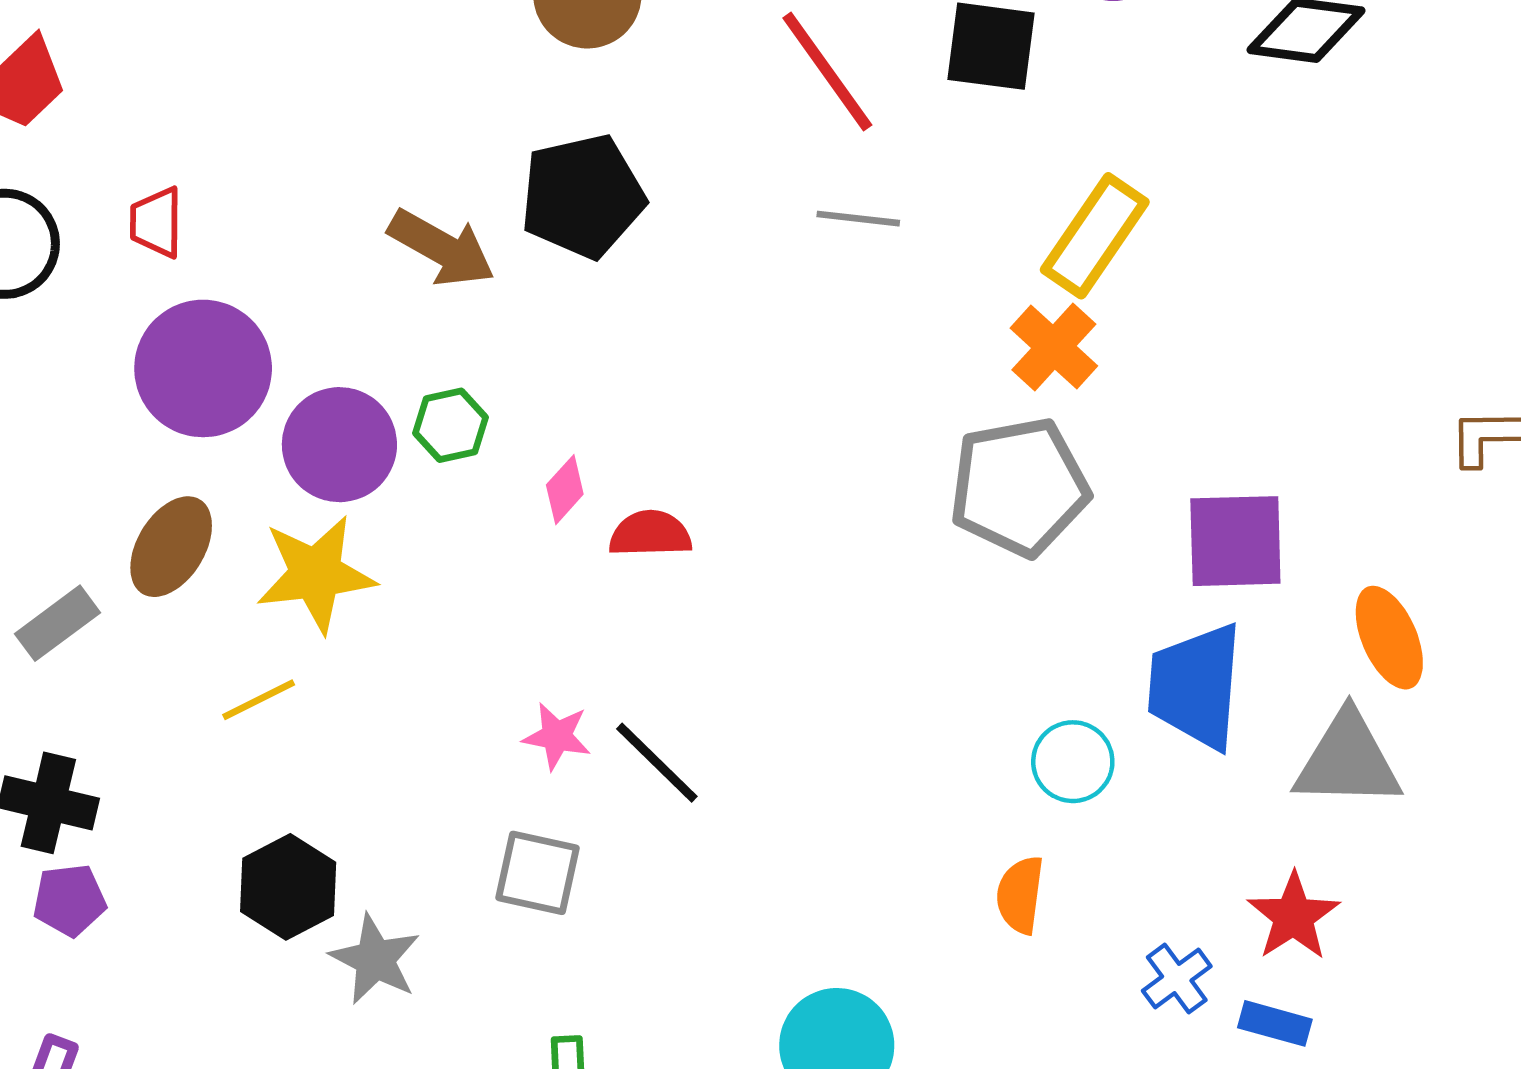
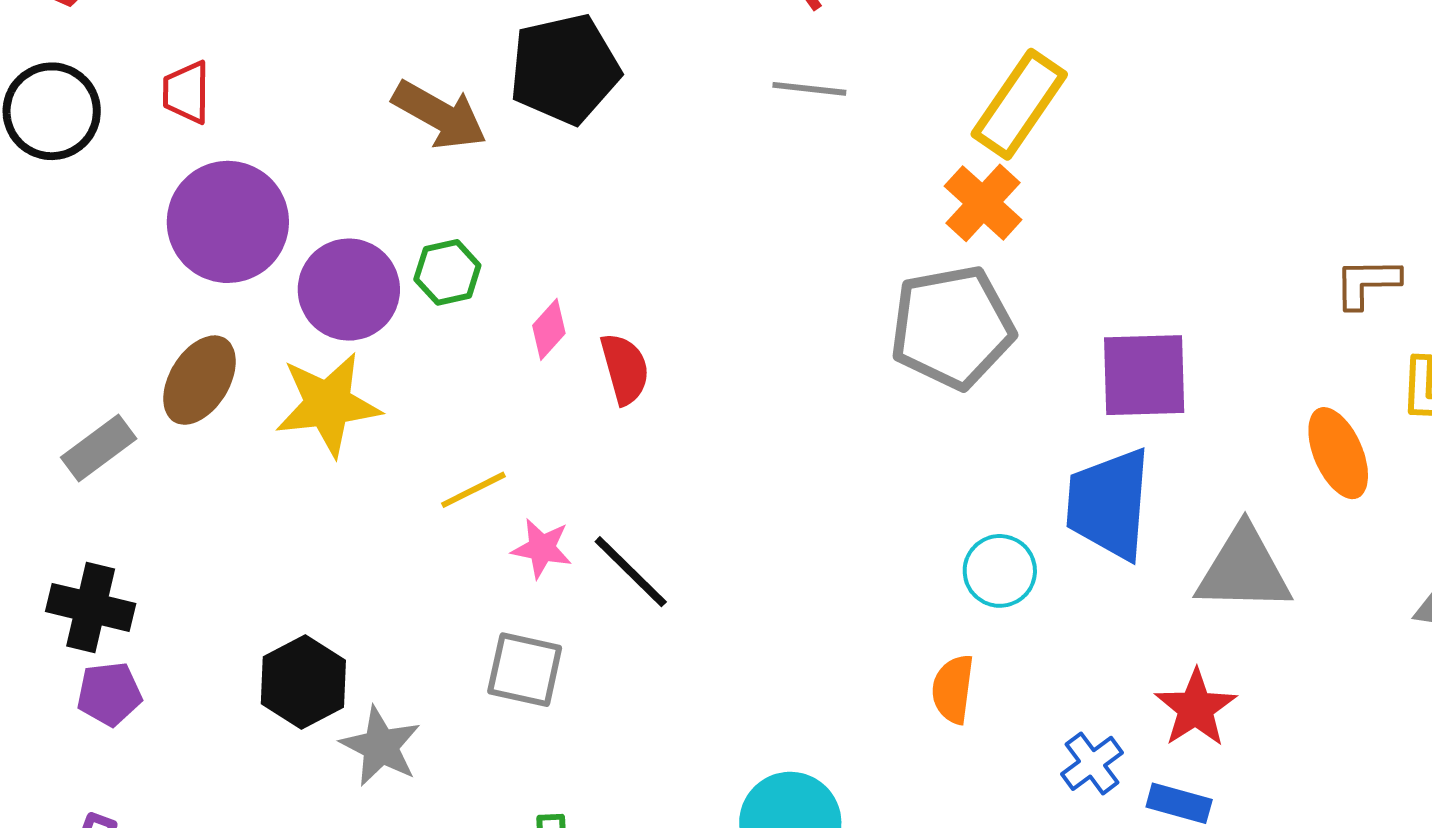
red semicircle: (650, 534) -> (625, 369), turned 76
orange ellipse: (1389, 638) -> (1338, 453), moved
yellow line: (259, 700) -> (473, 490), moved

